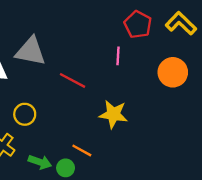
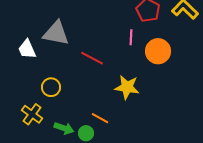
orange circle: (173, 72) -> (158, 51), moved

